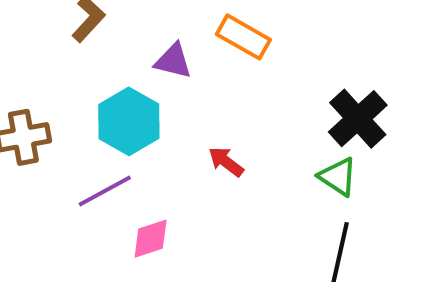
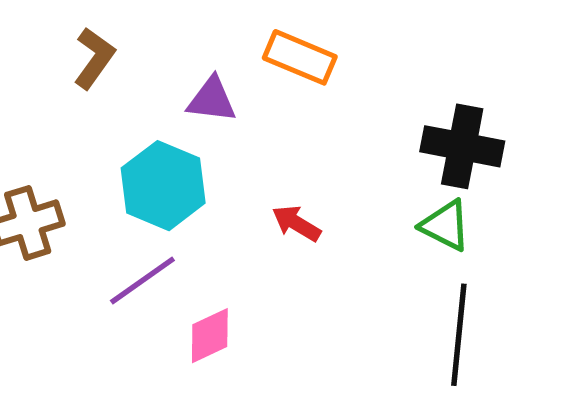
black cross: (358, 119) -> (462, 146), turned -30

